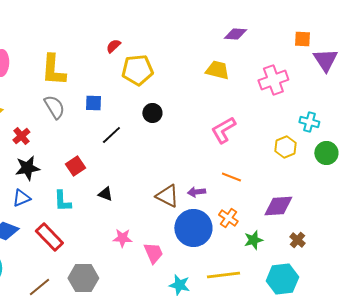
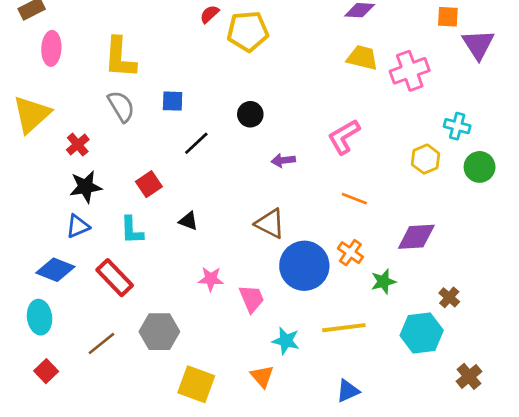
red semicircle: (113, 46) -> (209, 14), moved
yellow pentagon: (137, 70) -> (248, 31), moved
yellow trapezoid: (217, 70) -> (362, 58), moved
purple arrow: (196, 192) -> (283, 160), moved
brown cross: (297, 240) -> (449, 297), moved

